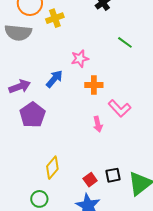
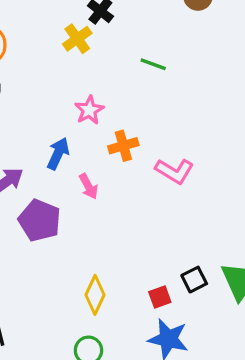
yellow cross: (55, 18) -> (77, 39), moved
pink arrow: (98, 124) -> (88, 186), moved
red square: (90, 180) -> (160, 297), turned 32

